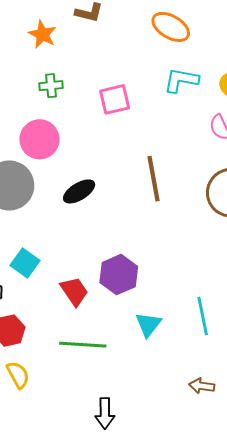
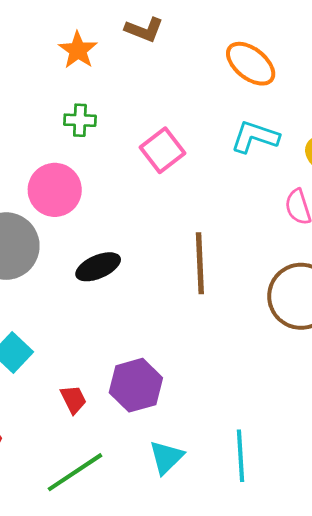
pink square: (115, 99) -> (162, 150), turned -32
red trapezoid: (74, 291) -> (73, 399), size x0.7
green line: (83, 345) -> (75, 472), turned -45

